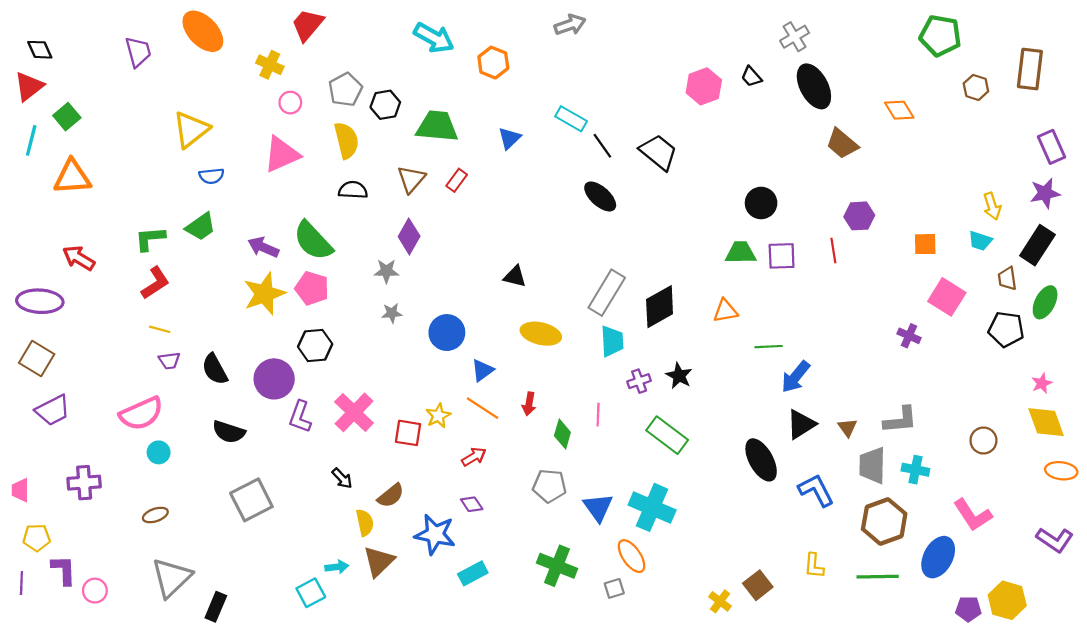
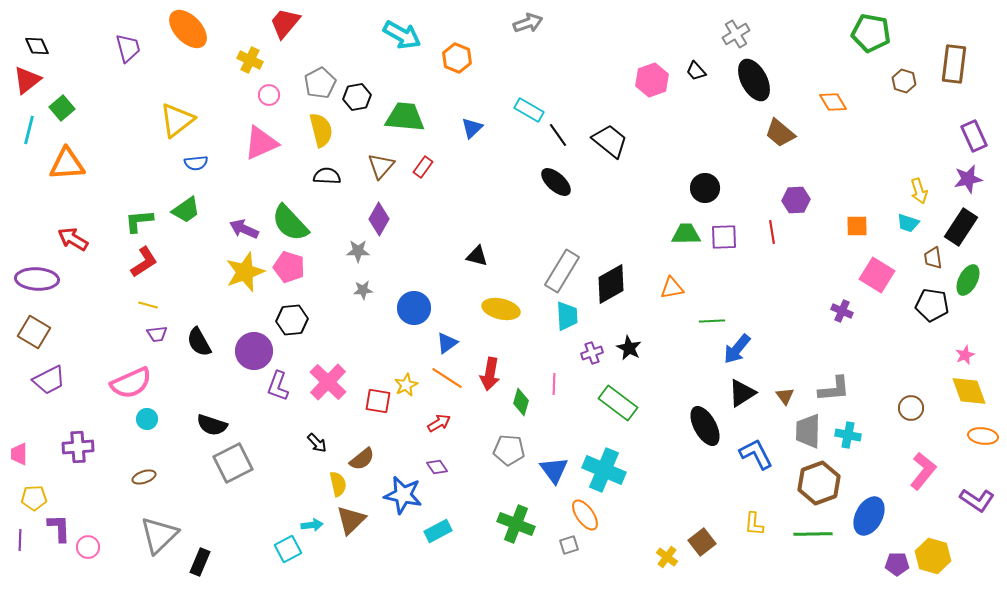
red arrow: (529, 404) -> (490, 374), size x1.5
black semicircle: (229, 432) -> (212, 425), moved
pink L-shape: (973, 515) -> (923, 471), moved, turned -108

